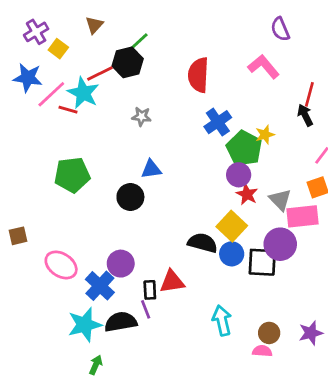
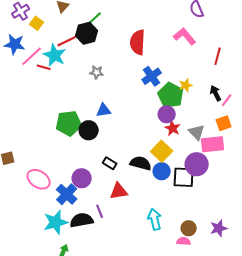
black arrow: (305, 115) -> (216, 93), moved
green pentagon: (72, 175) -> (69, 123), moved
black rectangle: (150, 290) -> (110, 163), moved, turned -56

